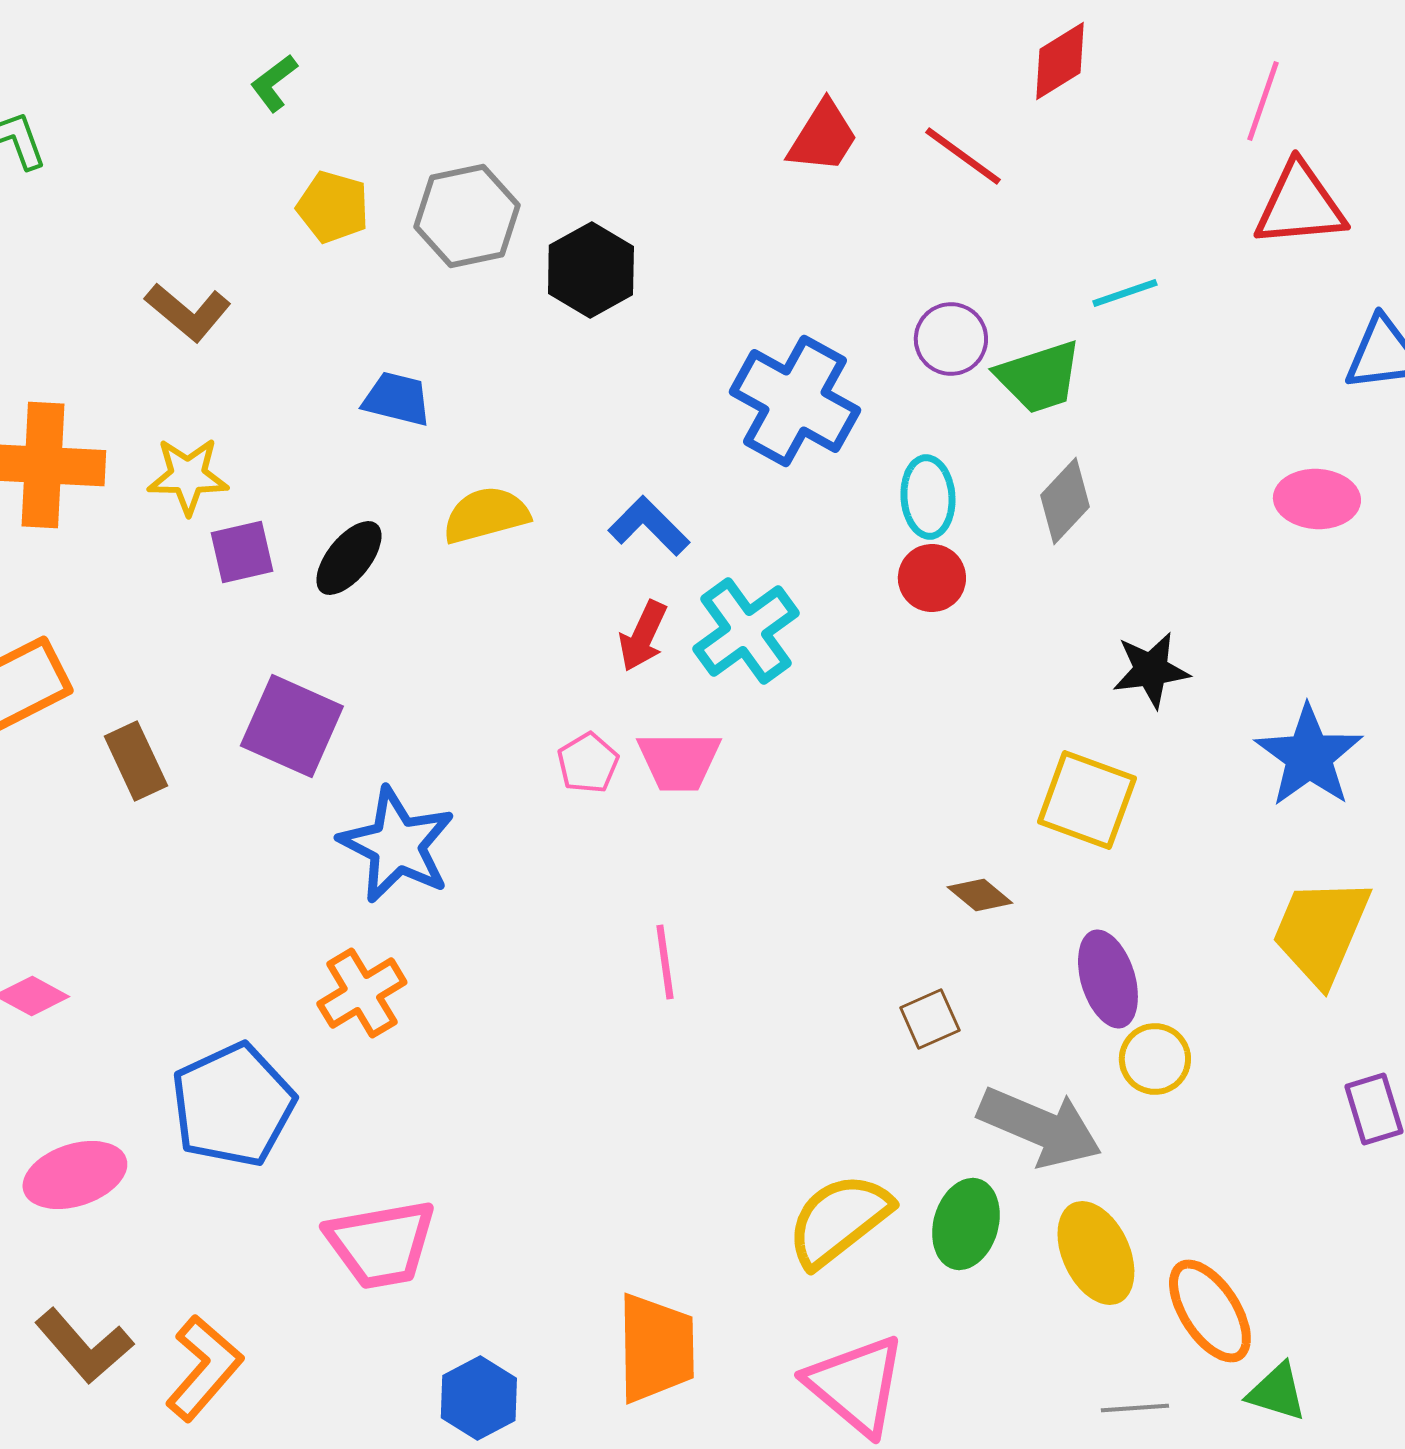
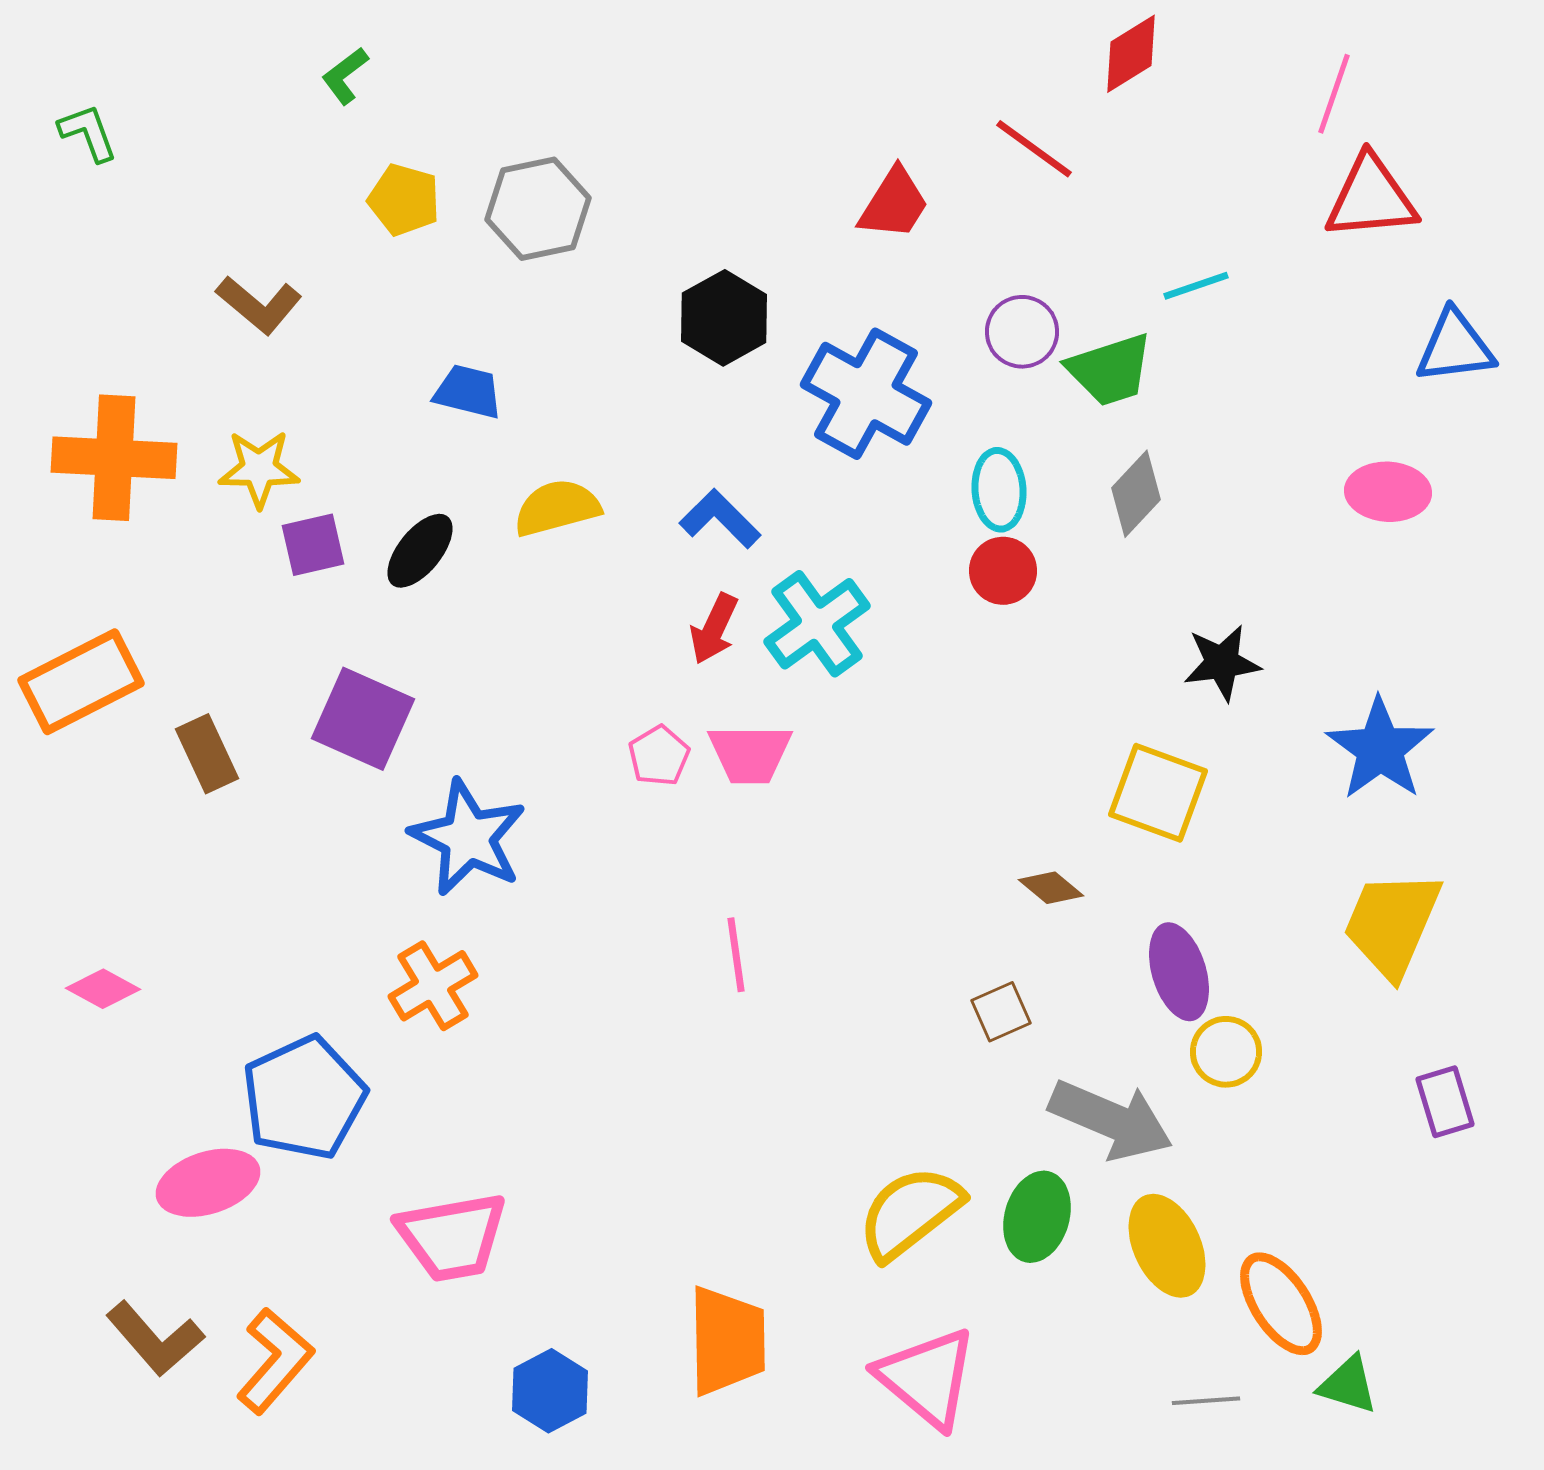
red trapezoid: (823, 137) -> (894, 204), moved
black hexagon: (591, 270) -> (724, 318), moved
pink ellipse: (75, 1175) -> (208, 1183), moved

